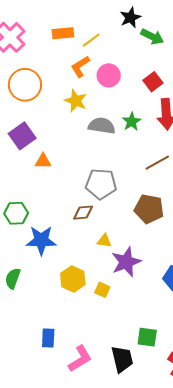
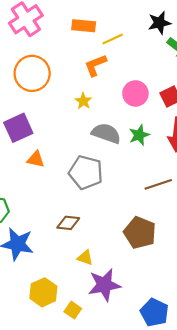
pink circle: (109, 75) -> (135, 93), moved
yellow star: (76, 101) -> (83, 101), size x0.7
gray pentagon: (101, 184) -> (86, 172), moved

